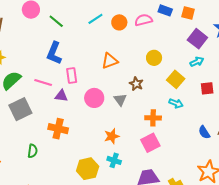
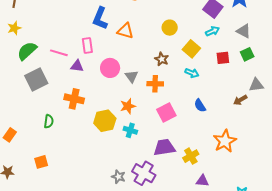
blue L-shape: (54, 53) -> (100, 18), moved
orange triangle: (110, 61) -> (125, 31), turned 36
brown star: (136, 84) -> (162, 59), moved
gray triangle: (120, 100) -> (132, 76), moved
orange cross: (153, 118) -> (155, 84), moved
blue semicircle: (204, 132) -> (200, 106), moved
yellow hexagon: (88, 169) -> (105, 121), moved

